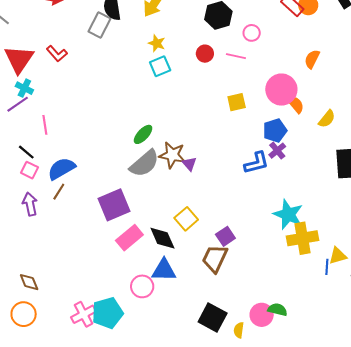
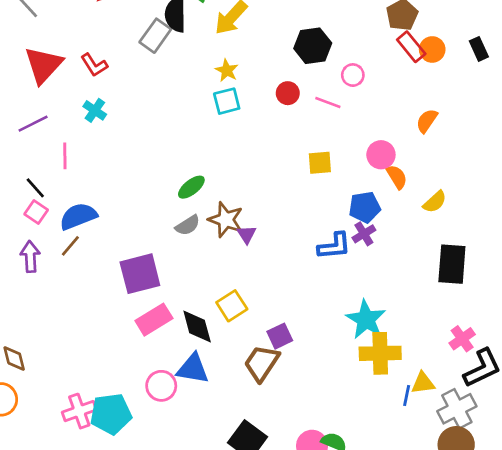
cyan cross: (24, 88) -> (95, 110), moved
pink circle: (281, 90) -> (381, 155), size x0.7
gray semicircle: (144, 163) -> (188, 225), size x0.6

